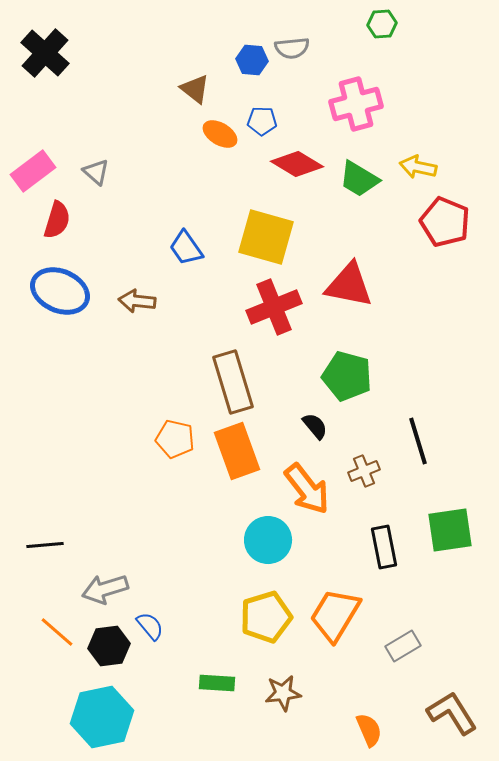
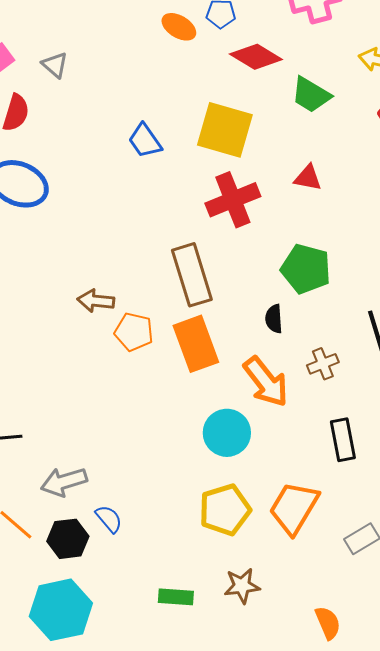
green trapezoid: (359, 179) -> (311, 95), moved
red triangle: (349, 285) -> (308, 178), size x0.6
brown arrow: (137, 301) -> (96, 301), moved
black semicircle: (315, 426) -> (274, 319), turned -144
green rectangle: (217, 683) -> (176, 597), moved

